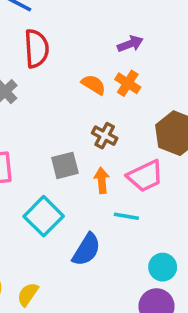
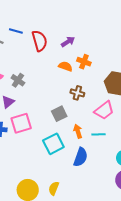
purple arrow: (130, 44) -> (68, 42), moved
red semicircle: (36, 49) -> (40, 41), moved
orange arrow: (102, 180) -> (78, 131), moved
cyan square: (44, 216) -> (53, 144), turned 30

